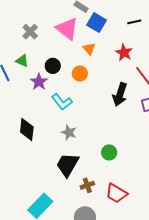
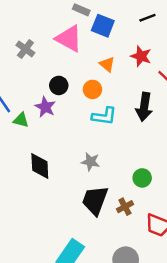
orange triangle: (89, 49) -> (107, 64), moved
green triangle: (22, 61) -> (21, 120), moved
cyan L-shape: (62, 102) -> (104, 116), moved, turned -35
brown cross: (87, 185) -> (125, 207), moved

